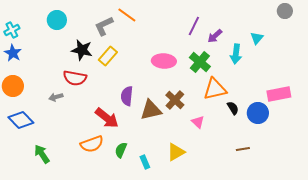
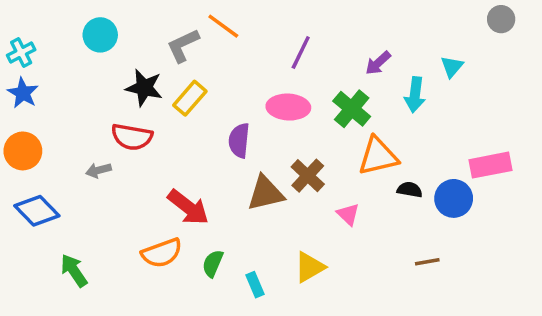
purple line: (194, 26) -> (301, 53), moved
purple semicircle: (127, 96) -> (239, 140), moved
black semicircle: (233, 108) -> (410, 190), turned -48

